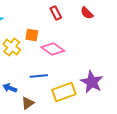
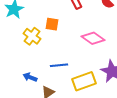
pink diamond: (53, 49) -> (93, 38), moved

